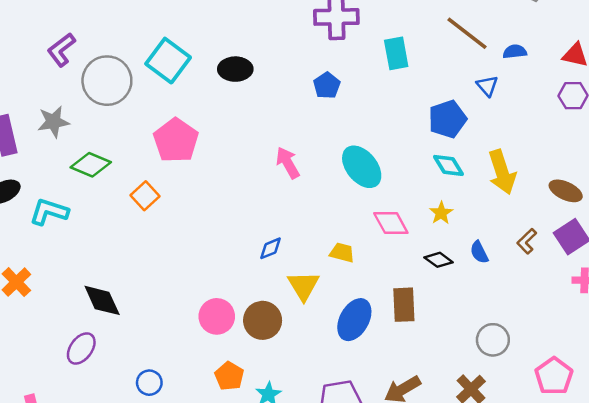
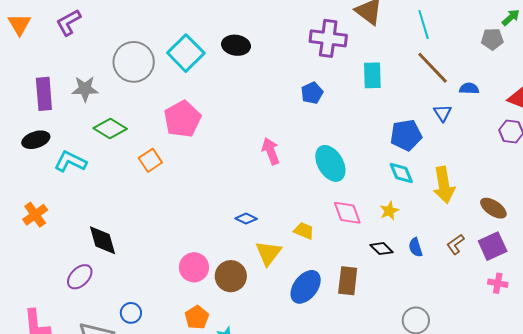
purple L-shape: (61, 50) -> (69, 22), moved
black ellipse: (235, 69) -> (236, 45), moved
blue diamond: (270, 248) -> (246, 219), turned 40

